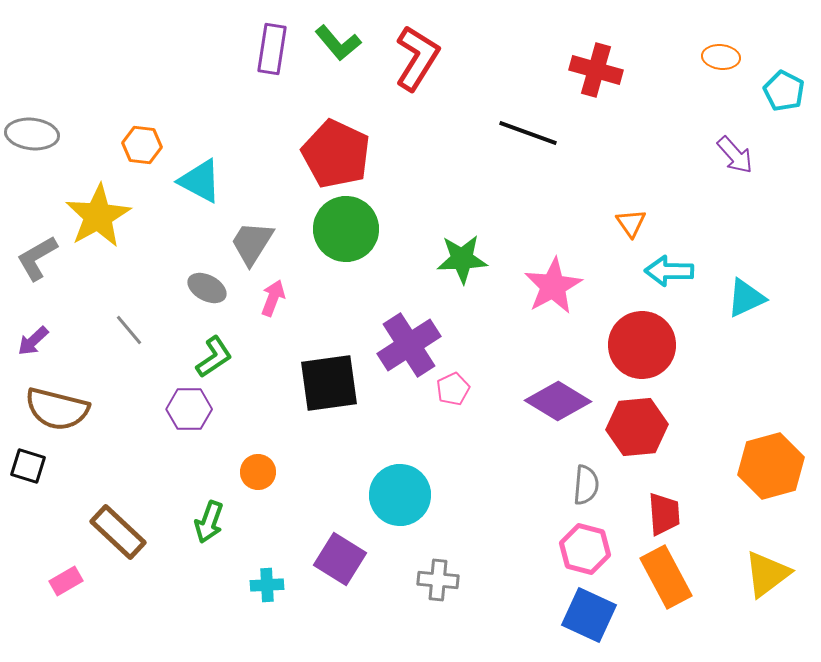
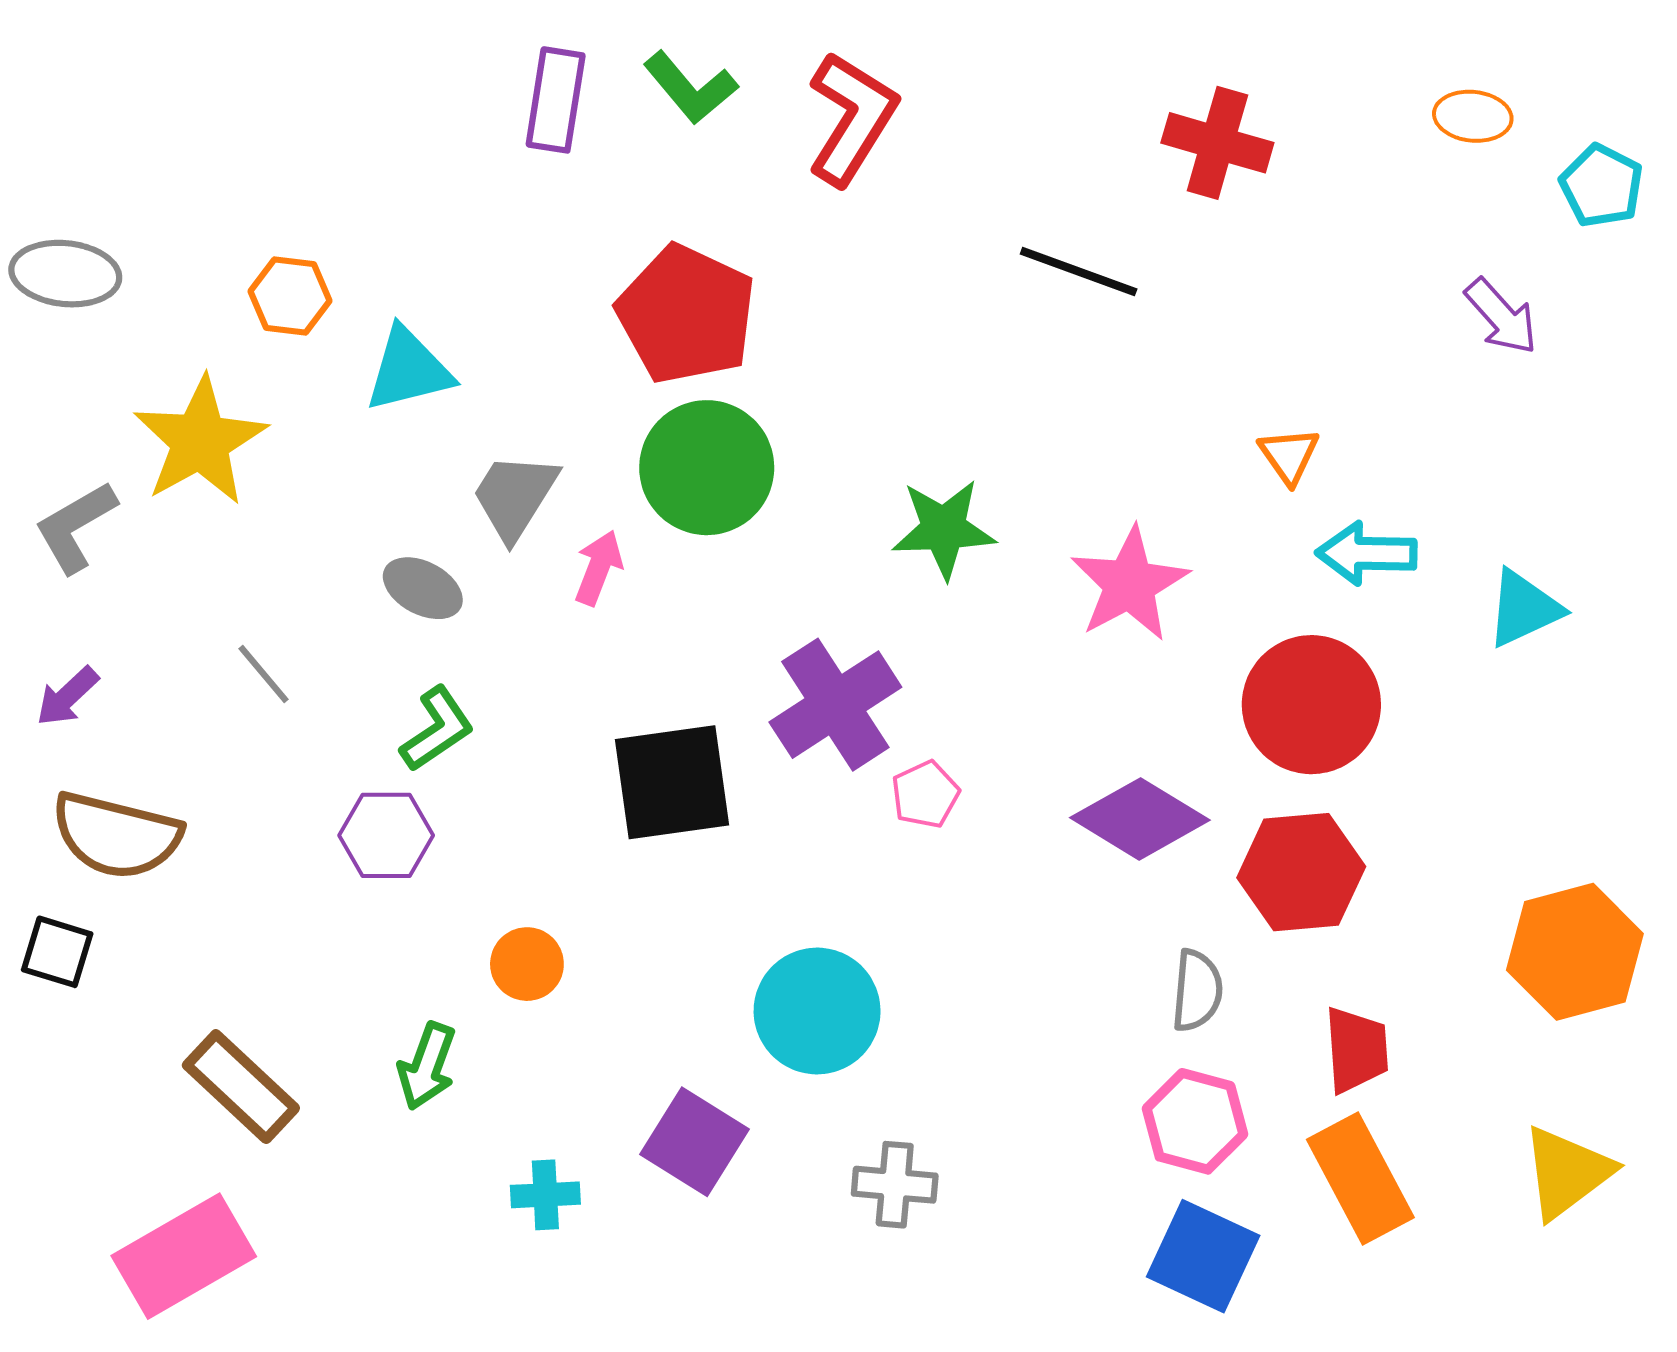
cyan triangle: (200, 181) -> (408, 370), turned -42
pink arrow: (273, 298) -> (598, 568), moved
pink rectangle: (66, 581) -> (184, 1256), moved, size x2.0

